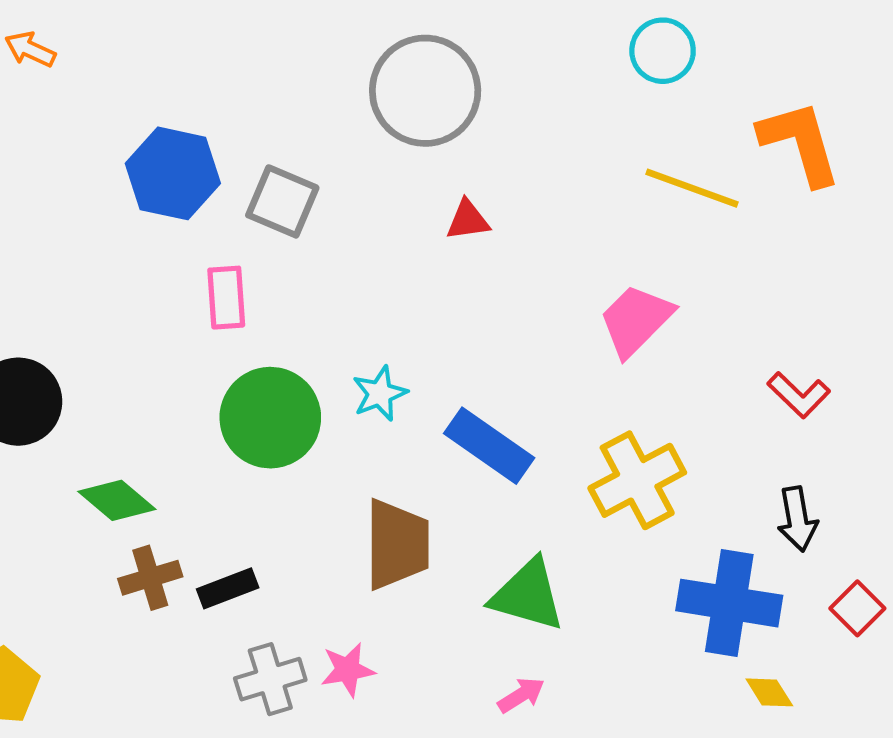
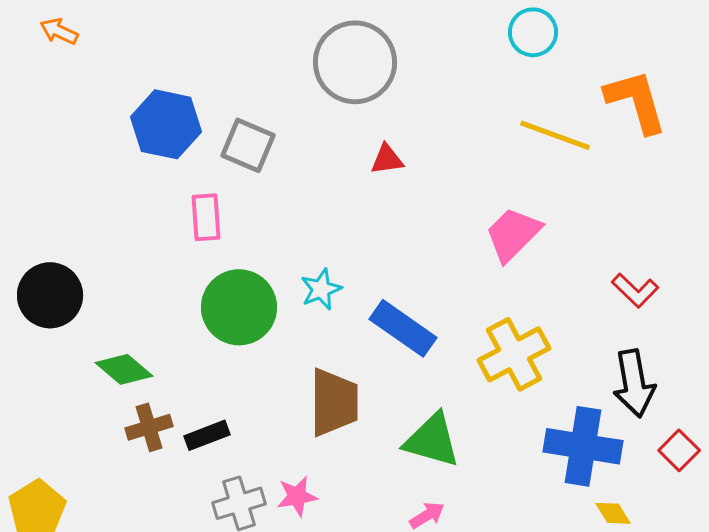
black arrow: (797, 519) -> (634, 383), size x1.4

